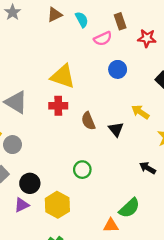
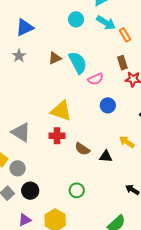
cyan semicircle: (82, 20) -> (78, 63), size x1.6
brown rectangle: (120, 21) -> (122, 63), moved
brown semicircle: (88, 121) -> (82, 149), turned -35
black triangle: (116, 129) -> (106, 156), turned -48
black circle: (30, 183) -> (30, 191), moved

